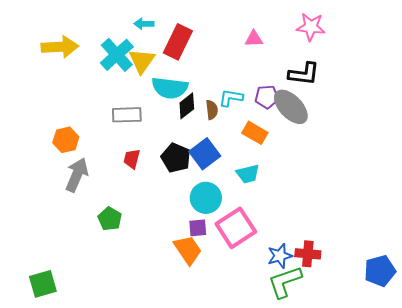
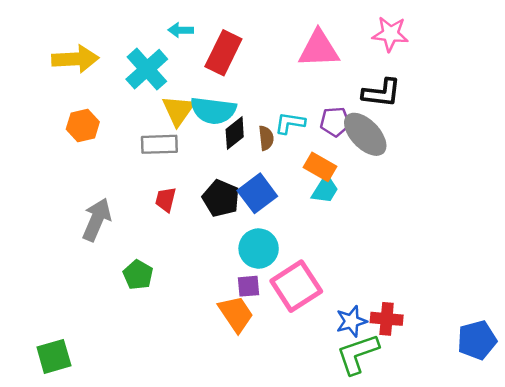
pink triangle: (254, 39) -> (319, 49), size x1.8
yellow triangle: (142, 61) -> (178, 110), moved
orange hexagon: (66, 140) -> (83, 126), moved
cyan trapezoid: (248, 174) -> (325, 190), moved, turned -45

